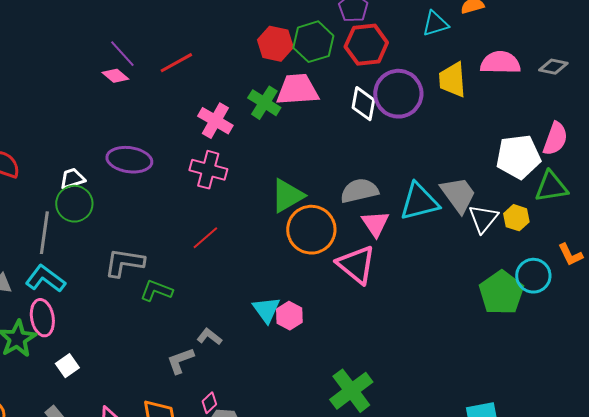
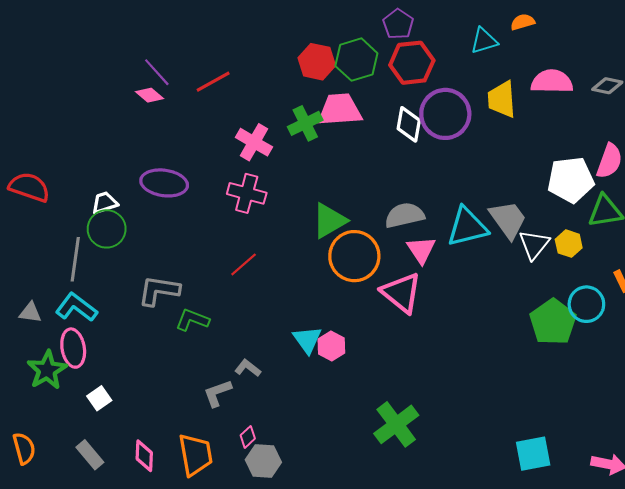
green cross: (264, 103) -> (305, 123), turned 32

